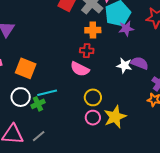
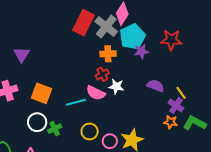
red cross: (87, 51) -> (102, 74), turned -32
white star: (124, 66) -> (116, 87), moved
cyan line: (47, 93) -> (76, 102), moved
yellow circle: (93, 97) -> (90, 131), moved

